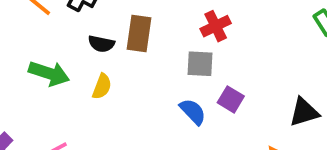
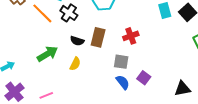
red cross: (216, 26) -> (131, 36), moved
gray square: (200, 64) -> (121, 62), moved
green arrow: (49, 73) -> (47, 54), turned -55

